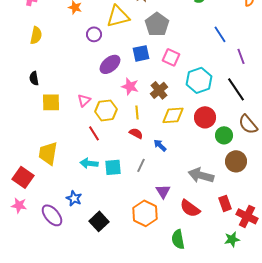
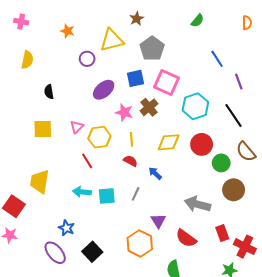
pink square: (171, 57) -> (167, 83), size x1.4
black semicircle: (34, 78) -> (49, 92), moved
brown cross: (159, 90) -> (149, 107), moved
purple ellipse: (52, 215) -> (55, 253), moved

